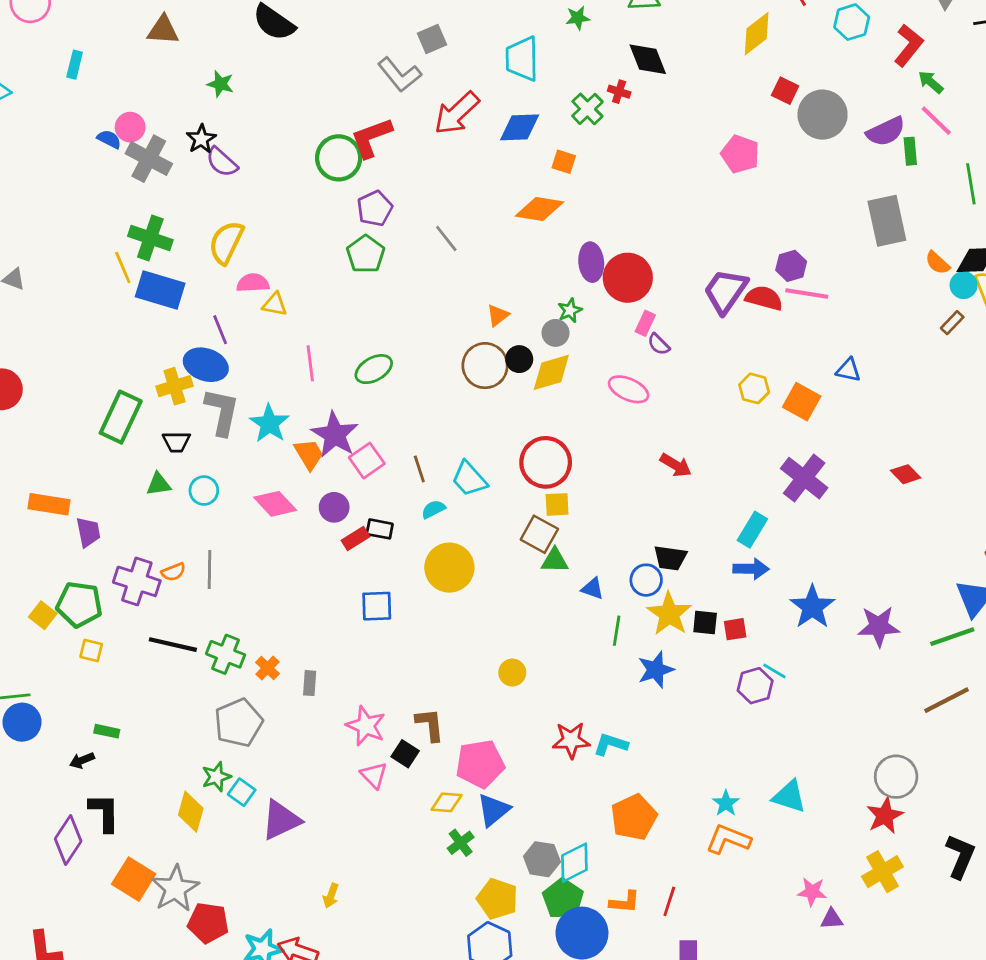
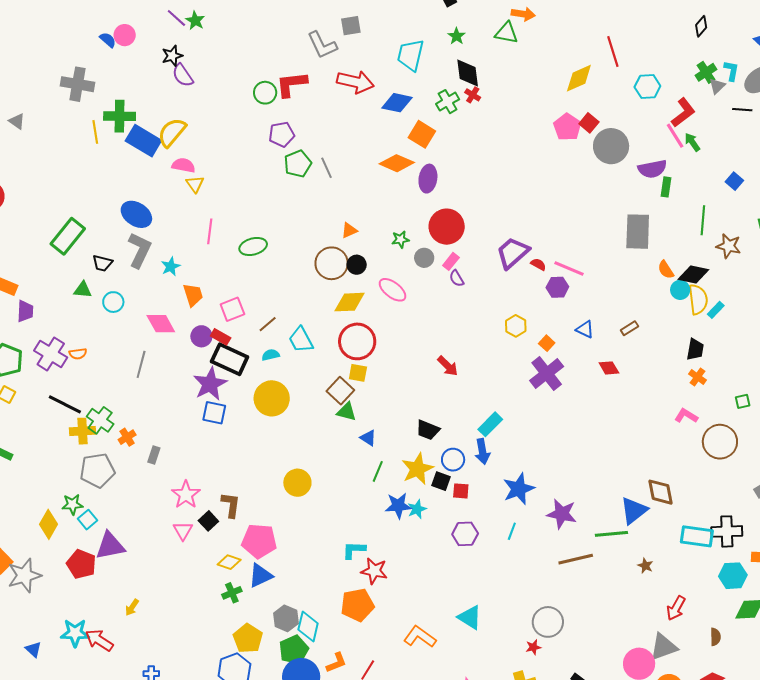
green star: (578, 18) -> (457, 36), turned 30
black diamond: (648, 59) -> (468, 73), moved
red arrow: (457, 113) -> (355, 82), turned -138
pink line: (936, 121) -> (675, 136), moved
pink pentagon: (740, 154) -> (567, 127), moved
green circle: (339, 158) -> (265, 93), size x0.7
gray cross: (149, 159) -> (78, 84), moved, turned -32
orange square: (564, 162) -> (422, 134), size x1.5
green cross: (150, 238) -> (120, 116), turned -32
green pentagon: (366, 254) -> (298, 164), moved
purple ellipse: (591, 262) -> (428, 179), moved
purple hexagon: (791, 266) -> (557, 287), moved
blue rectangle: (160, 290) -> (143, 141), moved
red semicircle: (764, 298) -> (538, 264), size x0.6
yellow triangle: (275, 304) -> (195, 184), turned 30
brown rectangle: (952, 323) -> (629, 328), moved
purple line: (220, 330) -> (176, 18), moved, turned -40
gray circle: (556, 333) -> (424, 258), moved
yellow diamond: (551, 372) -> (349, 302), moved
yellow cross: (175, 386) -> (82, 431), moved
pink ellipse: (629, 389) -> (393, 290), moved
orange square: (802, 402) -> (547, 343), size x0.6
cyan star: (269, 424) -> (171, 266), size x0.7
purple star: (335, 435) -> (210, 384), moved
brown line: (419, 469) -> (268, 324), turned 54
red diamond: (906, 474) -> (609, 368), moved
purple cross: (804, 478) -> (547, 373), moved
black rectangle: (380, 529) -> (230, 359), size x1.8
red rectangle: (356, 539) -> (221, 337), moved, turned 48
gray line: (210, 569) -> (141, 364), moved
blue arrow: (751, 569) -> (482, 451), turned 65
blue circle: (646, 580) -> (453, 460), moved
cyan line: (774, 671) -> (512, 531), moved, turned 66
yellow circle: (512, 673) -> (297, 483), size x1.4
brown line: (946, 700) -> (576, 559), moved
red star: (571, 740) -> (374, 571), moved
cyan L-shape: (611, 744) -> (354, 550), turned -30
cyan star: (726, 803) -> (417, 509), moved
red star: (885, 816) -> (533, 647), size x0.6
cyan diamond: (574, 863) -> (308, 626), turned -64
orange L-shape: (625, 902) -> (336, 663), turned -40
red pentagon: (208, 923) -> (81, 564), moved

